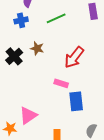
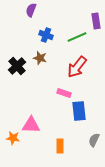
green line: (56, 18) -> (77, 37), moved
blue cross: (21, 20) -> (46, 35), moved, turned 32
pink triangle: (28, 115) -> (31, 125), turned 36

